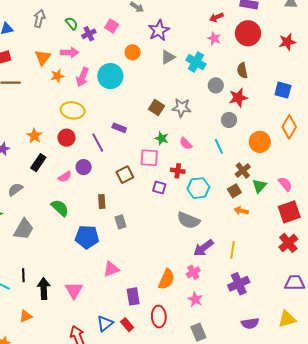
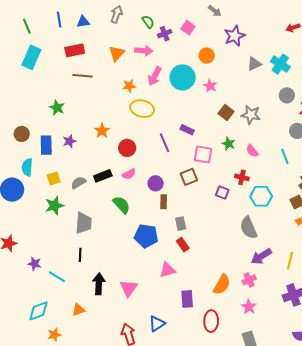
pink star: (214, 38) -> (210, 86), moved
gray triangle: (168, 57) -> (254, 64), moved
cyan cross: (196, 62) -> (280, 64), moved
orange star: (57, 76) -> (129, 86), moved
red circle: (67, 138) -> (127, 148), moved
pink square: (149, 158) -> (203, 155), moved
black rectangle: (38, 163) -> (103, 176), moved, turned 30
purple circle: (84, 167) -> (156, 183), moved
gray semicircle: (188, 220) -> (249, 228), turned 40
gray trapezoid: (24, 229) -> (84, 223), turned -30
black line: (23, 275) -> (80, 255), moved
red rectangle: (127, 325) -> (183, 245), moved

